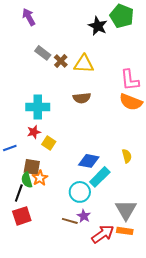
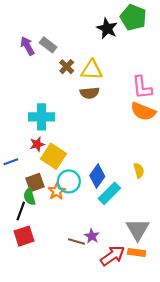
purple arrow: (29, 17) -> (27, 46), moved
gray rectangle: (43, 53) -> (48, 45), moved
brown semicircle: (82, 98) -> (90, 93), moved
yellow square: (49, 143) -> (54, 156), size x1.6
blue diamond: (89, 161) -> (97, 176), turned -65
brown square: (32, 167) -> (35, 182), turned -30
orange star: (40, 178) -> (57, 191), moved
cyan circle: (80, 192) -> (69, 181), moved

